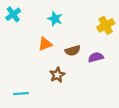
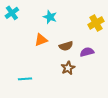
brown star: (57, 75) -> (68, 68), moved
cyan line: (21, 94) -> (25, 79), moved

